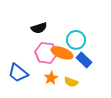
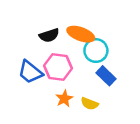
orange ellipse: (62, 53) -> (81, 34), moved
blue trapezoid: (18, 73) -> (30, 72), moved

